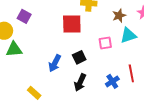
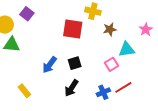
brown star: (119, 16) -> (110, 29), moved
pink square: (105, 43) -> (112, 64), moved, turned -32
red line: (131, 73) -> (123, 87), turned 60

